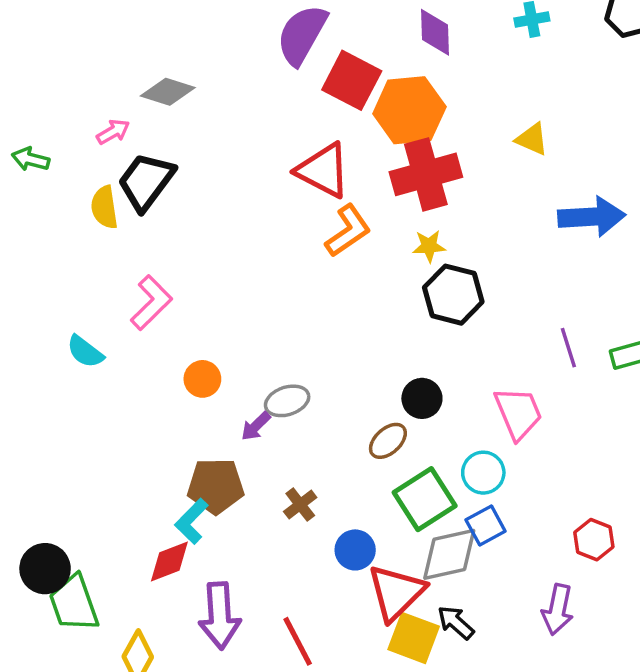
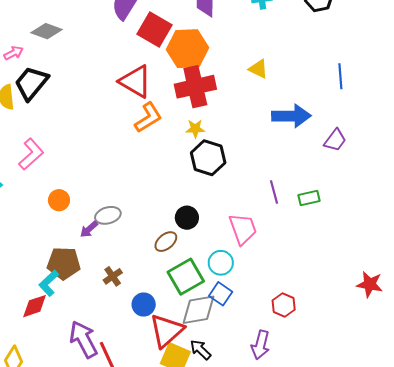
blue square: (486, 525) -> (221, 294), turned -30
purple arrow: (220, 616) -> (83, 339), moved, turned 153

